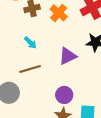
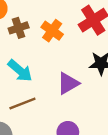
cyan arrow: (30, 43) -> (20, 71), size x1.5

